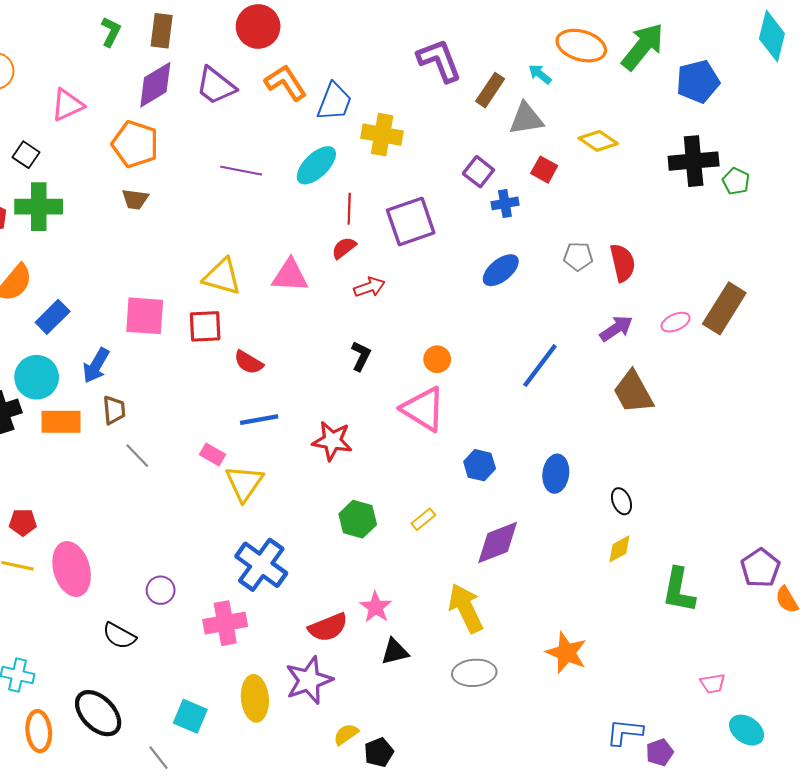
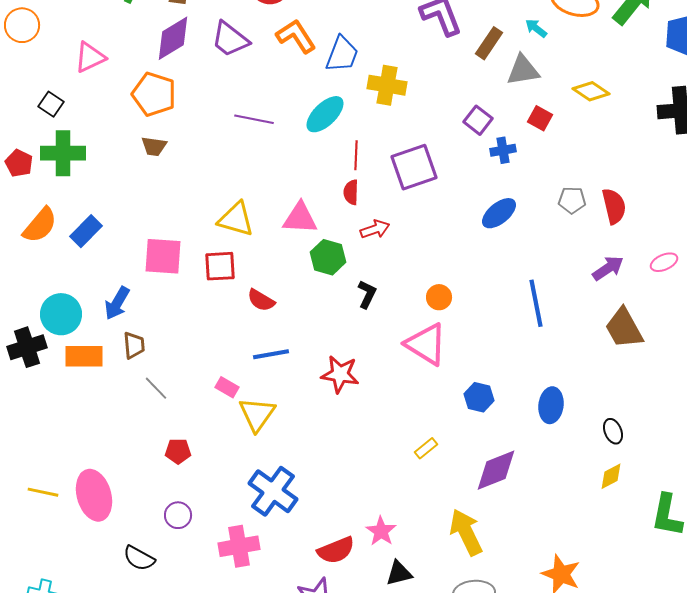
red semicircle: (344, 248) -> (351, 192), turned -50
blue rectangle: (53, 317) -> (86, 231), moved
blue line: (540, 366) -> (536, 303), turned -48
green hexagon: (358, 519) -> (328, 257), moved
red pentagon: (23, 522) -> (178, 451), moved

